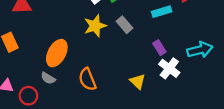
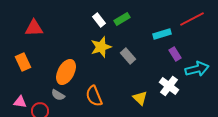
gray rectangle: (125, 25) -> (128, 56), moved
purple rectangle: (159, 48) -> (175, 54), moved

